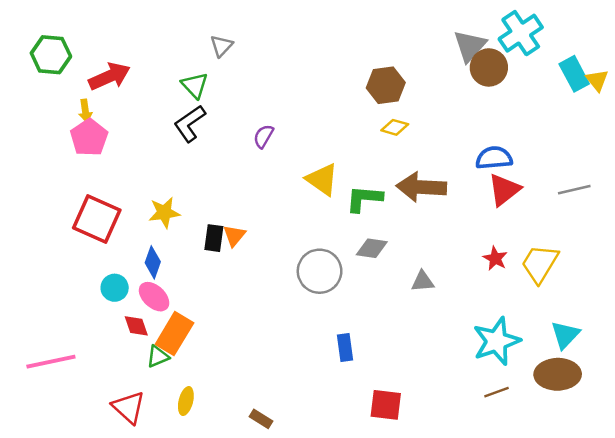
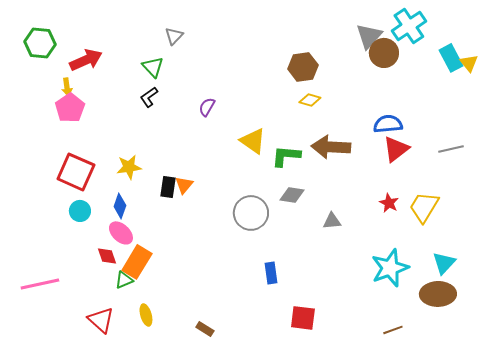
black L-shape: (190, 123) -> (149, 97), size x0.7
cyan circle: (115, 288) -> (80, 211), moved
brown line: (497, 392) -> (393, 330), moved
yellow ellipse: (186, 401) -> (146, 315), turned -30

